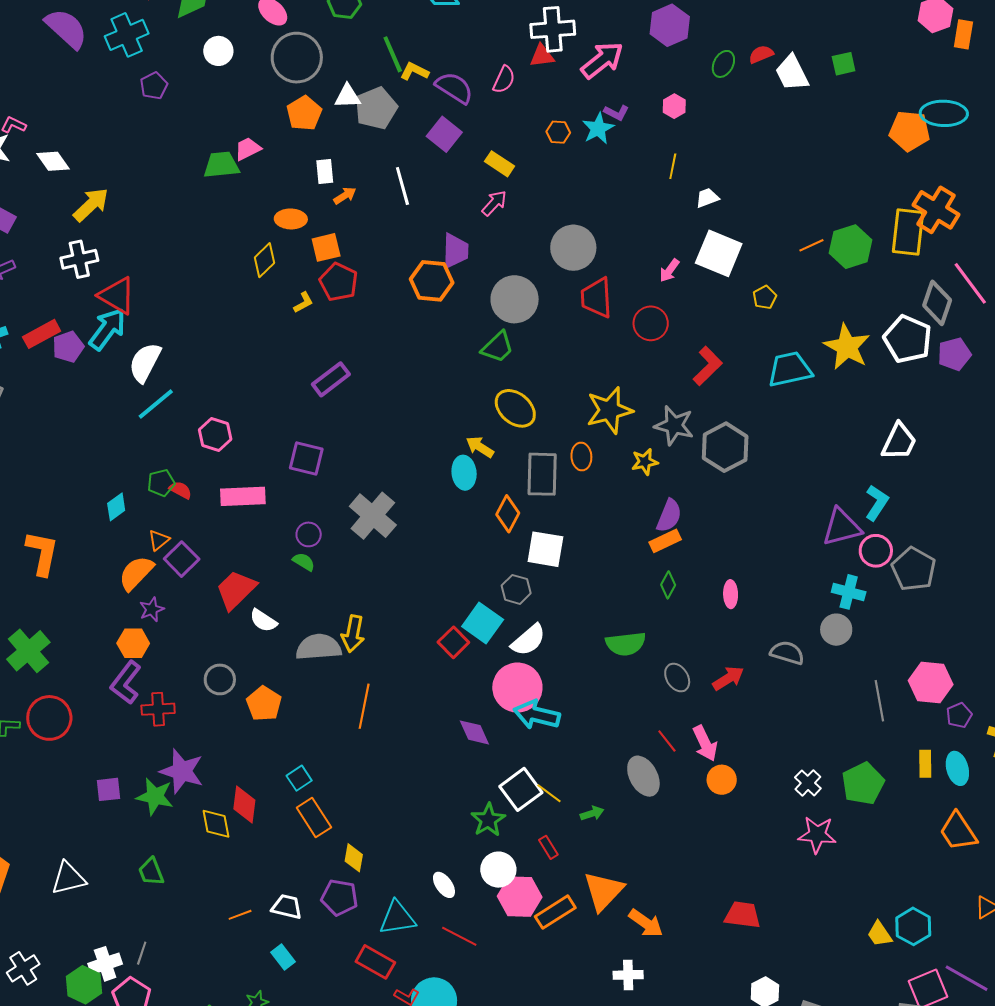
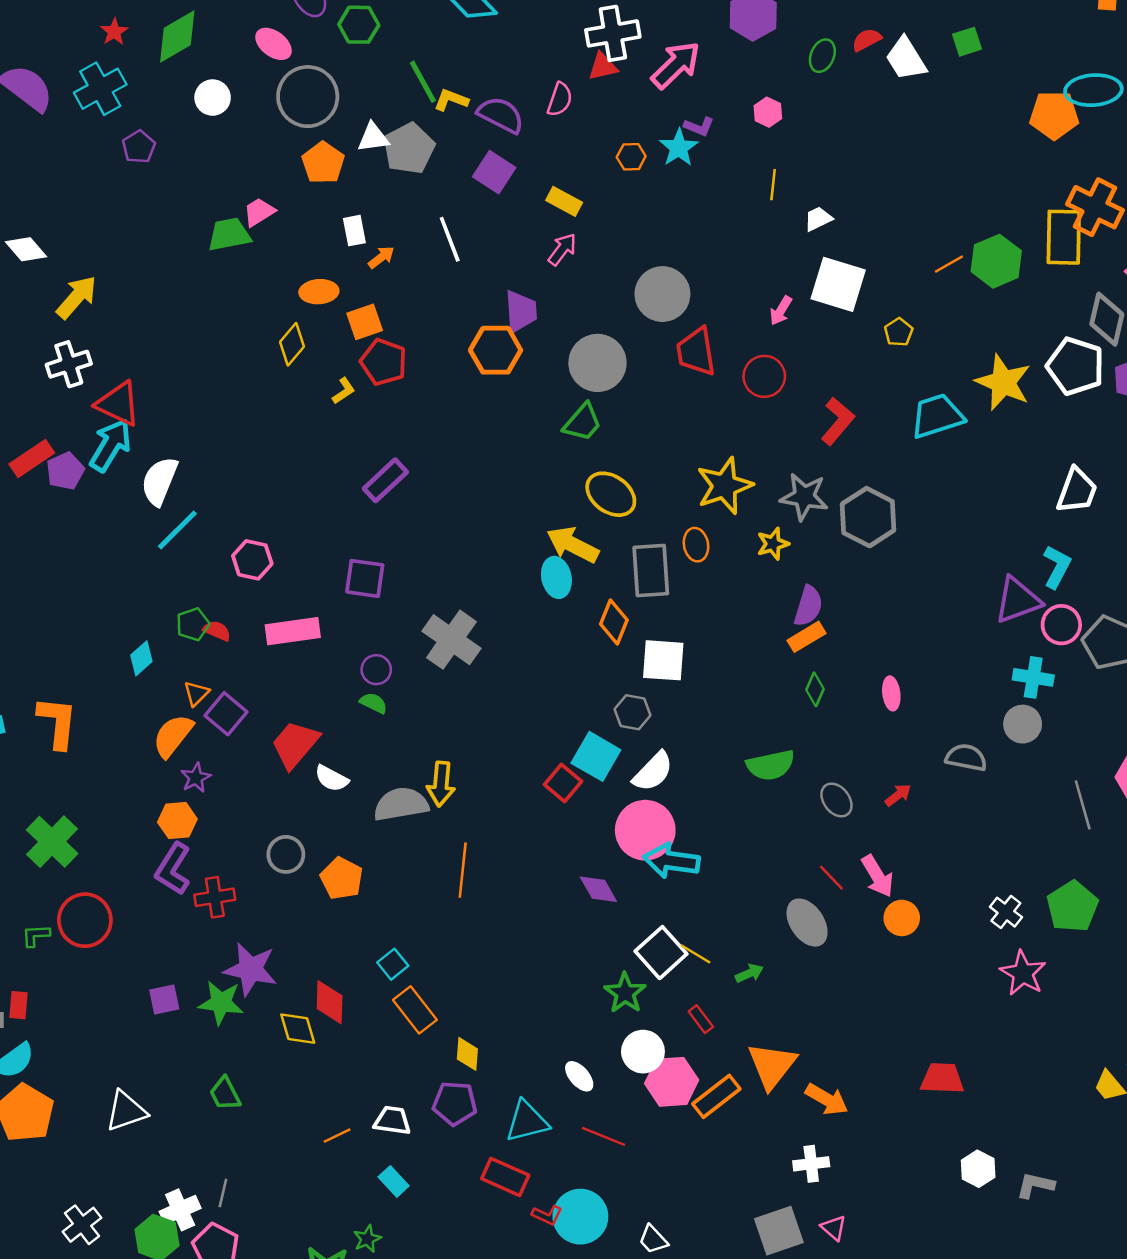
yellow arrow: (480, 447) -> (573, 545), size x1.5
red arrow: (728, 678) -> (898, 795), size x0.7
pink star: (817, 835) -> (1023, 973), turned 30

